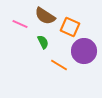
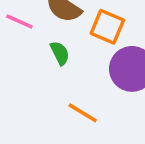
orange line: (59, 65) -> (83, 113), moved

